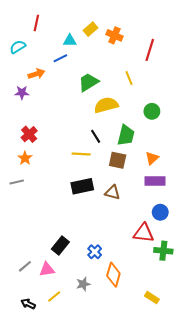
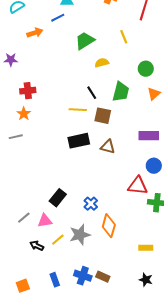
purple star: (22, 93) -> (11, 60), moved
yellow semicircle: (106, 105) -> (102, 63), size x0.6
red cross: (29, 134) -> (28, 91), turned 35
orange triangle: (152, 158) -> (154, 94), moved
brown square: (118, 160) -> (103, 116), moved
gray star: (83, 284) -> (80, 235), size x1.5
yellow line: (54, 297) -> (58, 240), moved
yellow rectangle: (152, 298) -> (146, 248), turned -32
black arrow: (28, 304) -> (37, 246), moved

